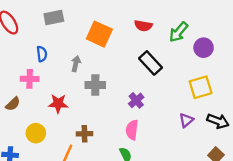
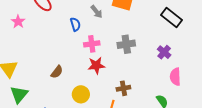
gray arrow: (76, 64) -> (97, 12), moved, turned 136
pink cross: (30, 79) -> (92, 44), moved
pink semicircle: (132, 130) -> (175, 77), moved

